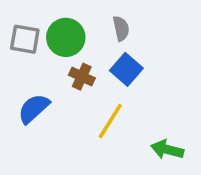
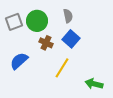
gray square: (25, 39) -> (14, 22), turned -30

